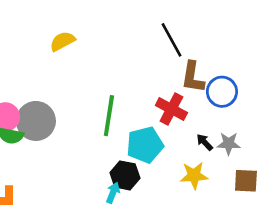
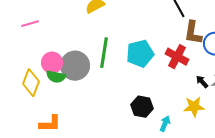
green line: (109, 116) -> (104, 53), moved
cyan pentagon: (145, 145) -> (140, 54), moved
cyan arrow: (113, 193) -> (165, 124), moved

